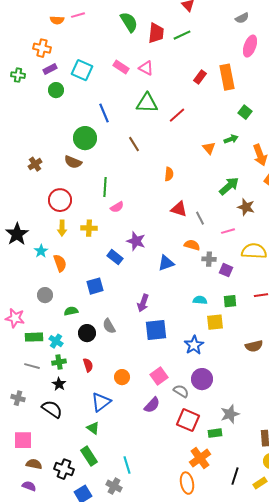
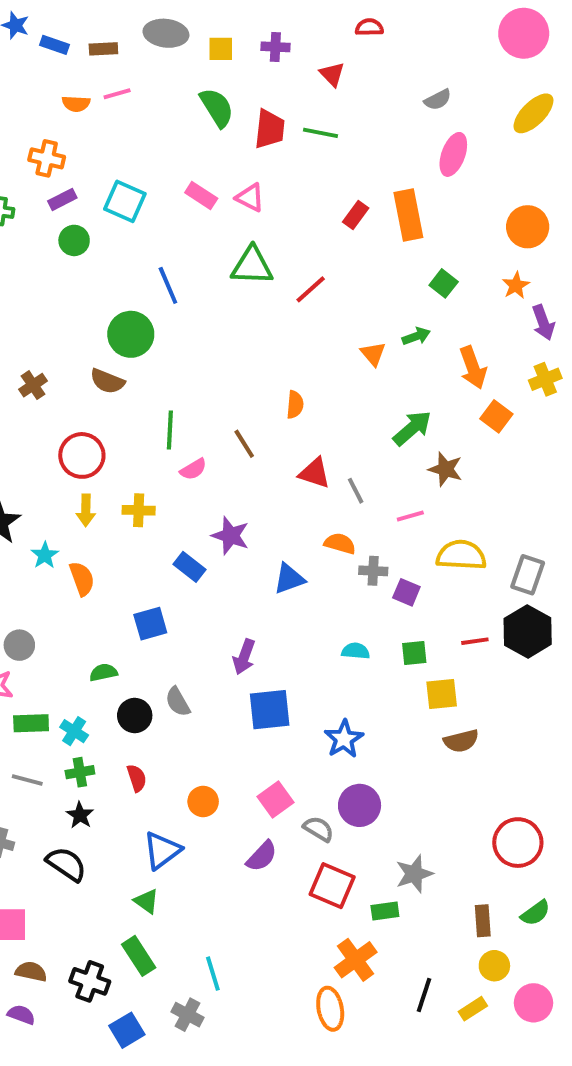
green line: (182, 35) -> (320, 133), turned 36
brown line: (134, 144) -> (244, 444), moved
gray circle: (45, 295) -> (19, 645), moved
yellow square: (215, 322) -> (442, 694), moved

